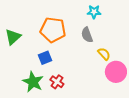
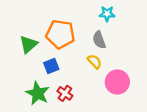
green triangle: (13, 37) -> (28, 44), moved
yellow semicircle: (104, 54) -> (95, 62), moved
pink circle: (116, 72) -> (117, 82), moved

